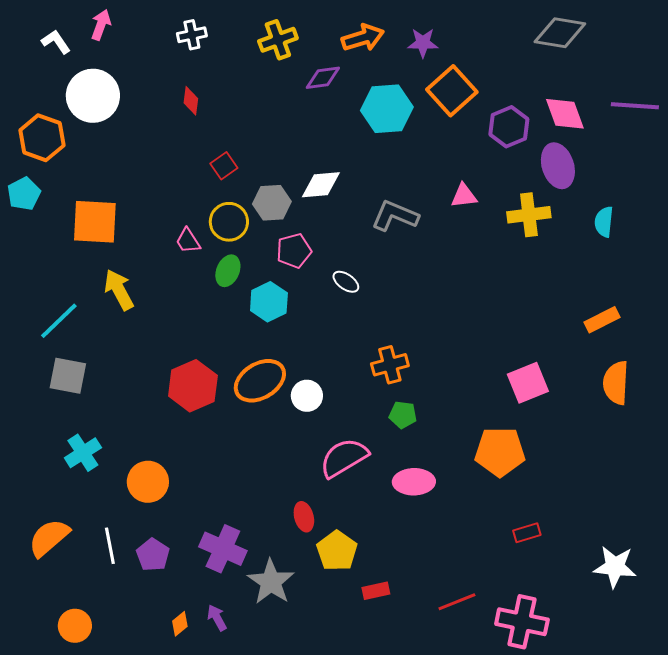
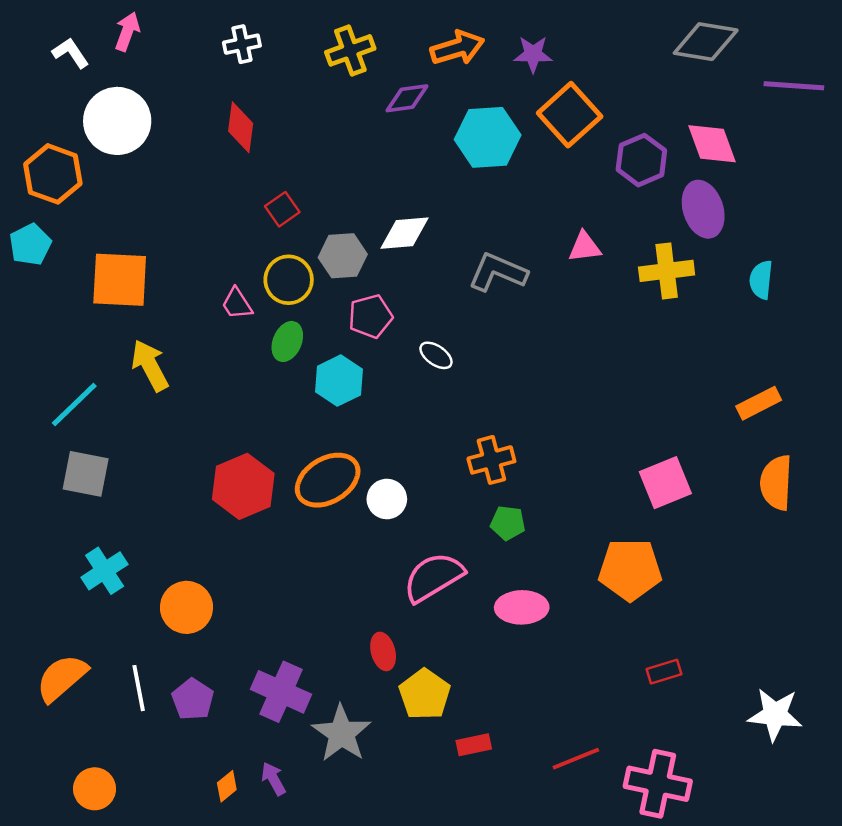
red diamond: (191, 101) -> (241, 127), size x1.4
purple line: (635, 106) -> (794, 86), moved

